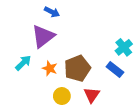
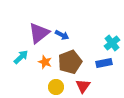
blue arrow: (52, 12) -> (62, 35), moved
blue rectangle: (115, 69) -> (104, 63), turned -49

